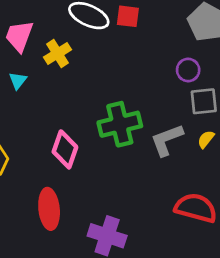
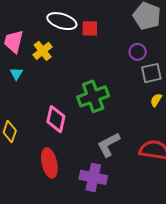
red square: (128, 16) -> (90, 28), moved
gray L-shape: (167, 140) -> (109, 145), moved

